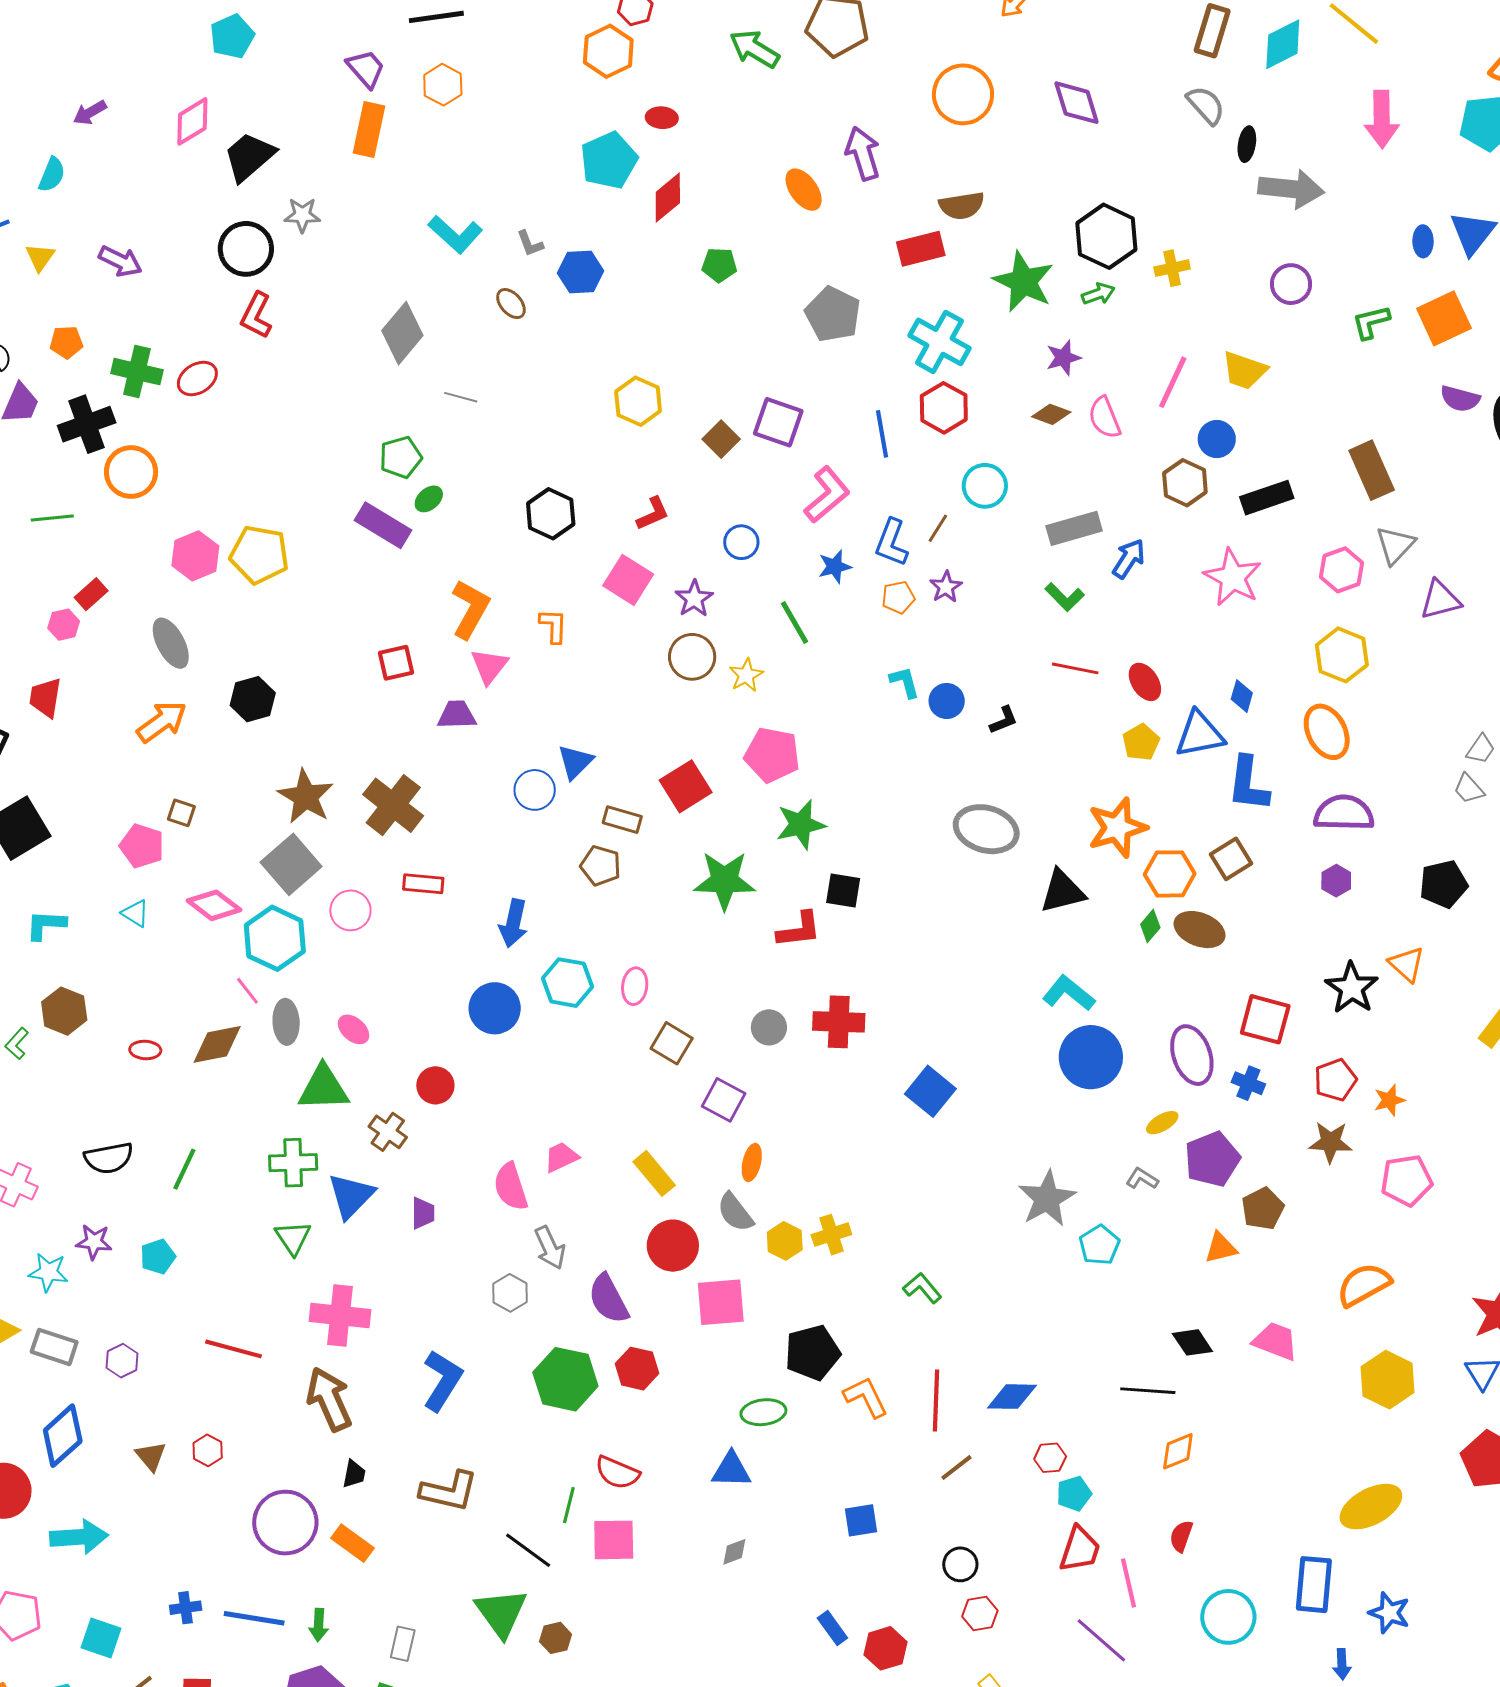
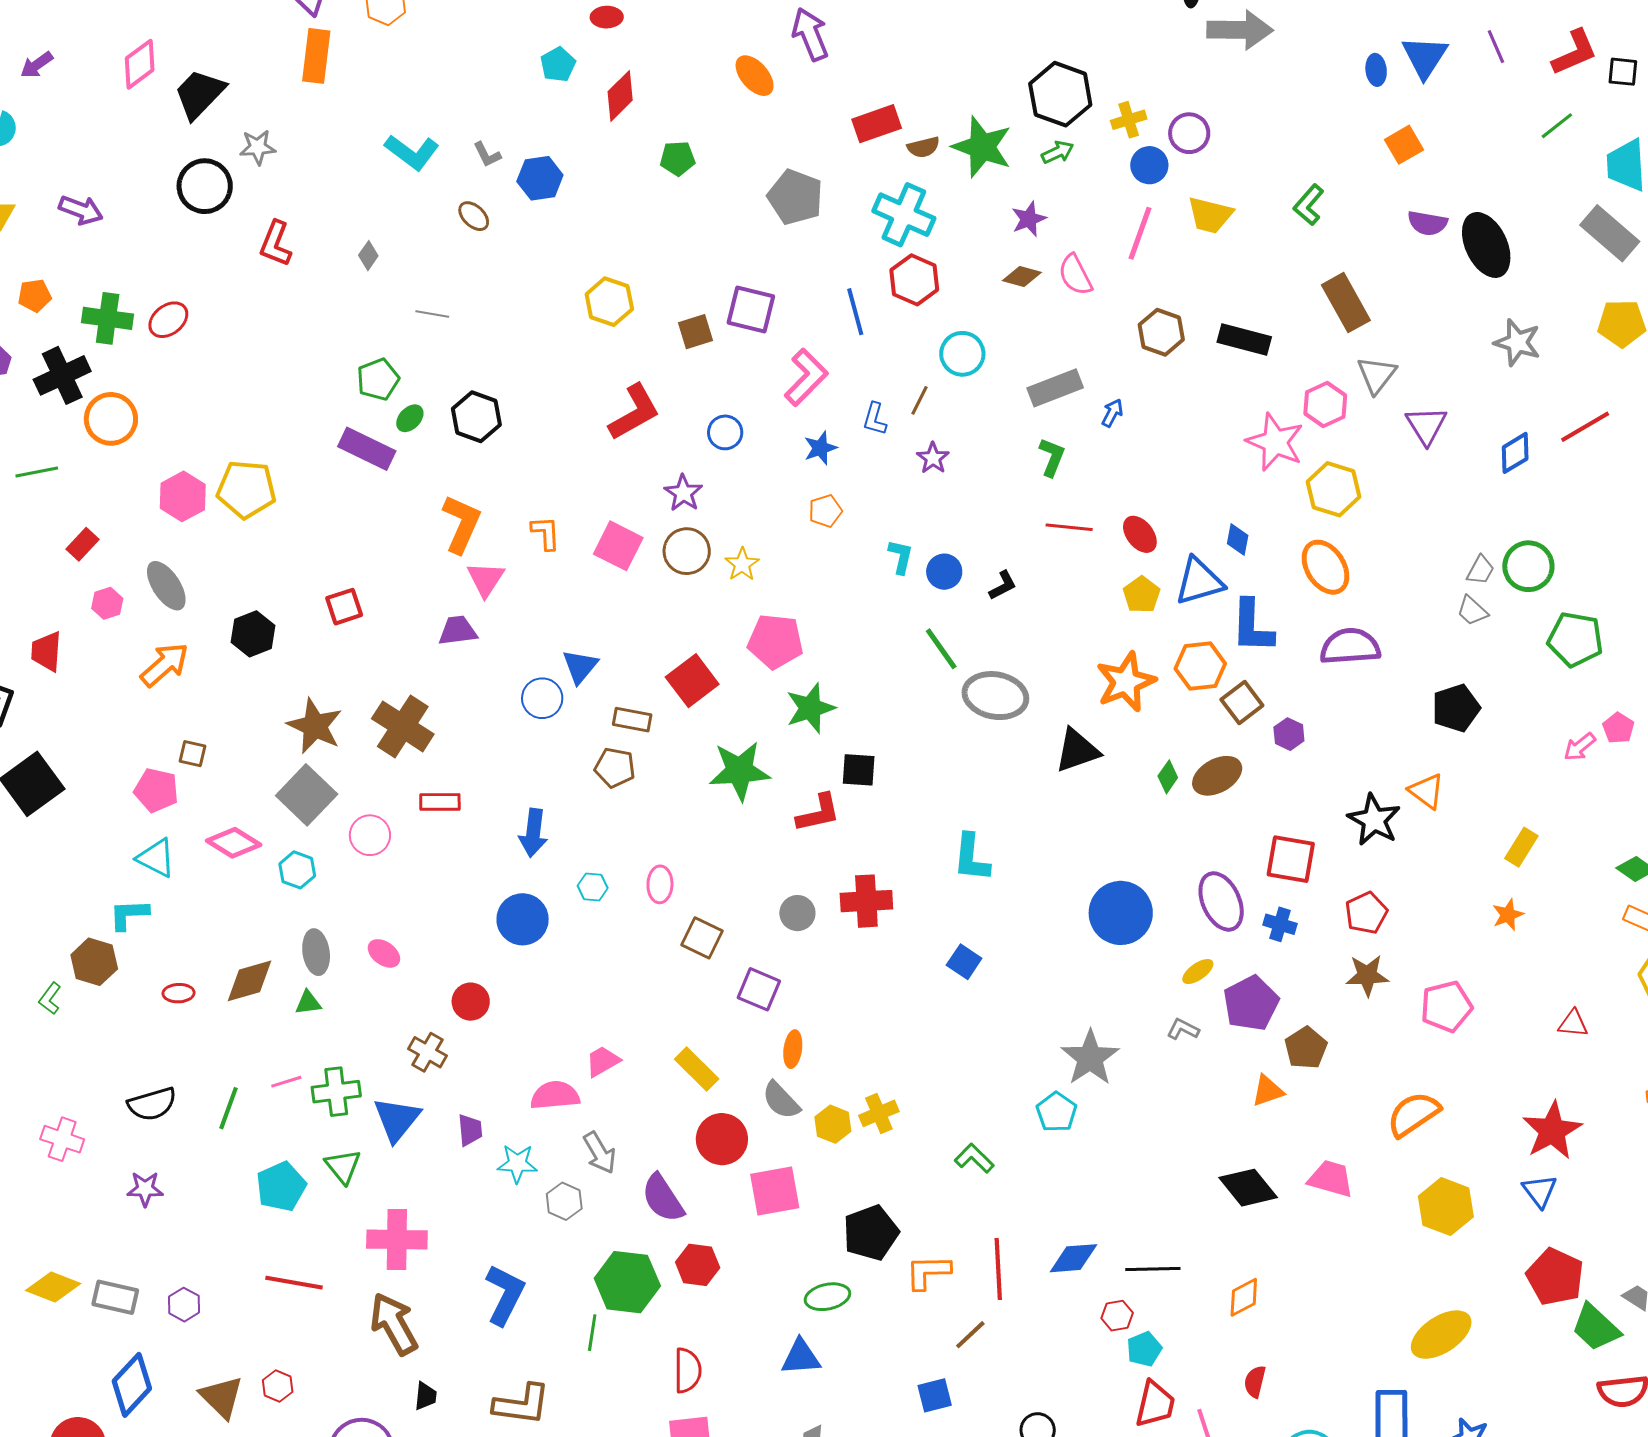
cyan pentagon: (609, 160) -> (558, 65), size x0.6
brown semicircle: (962, 206) -> (923, 147), moved, size x0.7
purple circle: (1291, 284) -> (1189, 133), moved
red L-shape: (256, 315) -> (276, 244), moved
orange square: (1444, 318) -> (1404, 145), size x0.7
green L-shape: (1371, 322) -> (1309, 205), moved, turned -30
gray diamond: (402, 333) -> (368, 256), size x0.5
brown square: (721, 439) -> (695, 332), turned 33
blue circle: (1217, 439) -> (1149, 165), moved
black rectangle: (1267, 498) -> (1244, 339), turned 39
black hexagon: (551, 514) -> (476, 417), moved
red L-shape: (653, 514) -> (634, 412), size x1.6
blue L-shape: (892, 543) -> (875, 419), size x0.7
blue arrow: (1129, 559) -> (1112, 413), size x0.7
pink star: (1233, 577) -> (1275, 442), moved
pink square: (628, 580) -> (618, 546), moved
orange pentagon: (898, 597) -> (825, 511), moved
green L-shape: (1065, 597) -> (1052, 457), turned -108
purple triangle: (1440, 600) -> (1426, 425), turned -42
green line: (794, 623) -> (941, 649), moved
pink hexagon: (64, 625) -> (107, 603), moved
red square: (396, 663) -> (344, 607), moved
cyan L-shape: (905, 682) -> (901, 557), turned 33
orange hexagon: (1170, 874) -> (1200, 666), moved
purple hexagon: (1336, 881) -> (1289, 734), moved
cyan triangle: (135, 913) -> (156, 858), size x1.4
cyan L-shape: (46, 925) -> (129, 914), moved
brown ellipse: (1200, 930) -> (1217, 776), turned -45
cyan hexagon: (275, 938) -> (297, 870), size x0.6
cyan hexagon: (567, 983) -> (593, 887), size x0.6
pink line: (247, 991) -> (286, 1082), moved, turned -64
cyan L-shape: (1069, 993) -> (971, 858), moved, turned -118
green triangle: (323, 1088) -> (308, 1003), moved, size x0.5
blue square: (930, 1091) -> (964, 962), size x0.7
orange star: (1389, 1100) -> (1508, 915), moved
pink semicircle: (511, 1187) -> (555, 1095), turned 108
cyan pentagon: (1099, 1245) -> (1056, 1112), moved
cyan pentagon: (158, 1257) -> (281, 1186), moved, size x1.4
cyan star: (48, 1272) -> (517, 1164), moved
black diamond: (1192, 1342) -> (1248, 1188), size x1.4
black line: (1148, 1391) -> (1153, 1269), moved
orange L-shape: (866, 1397) -> (928, 1272), turned -60
brown triangle: (151, 1456) -> (222, 1397), size x1.4
brown line: (956, 1467) -> (970, 1335), moved
red semicircle: (617, 1473) -> (688, 1370), turned -108
green line: (569, 1505) -> (592, 1333), moved

